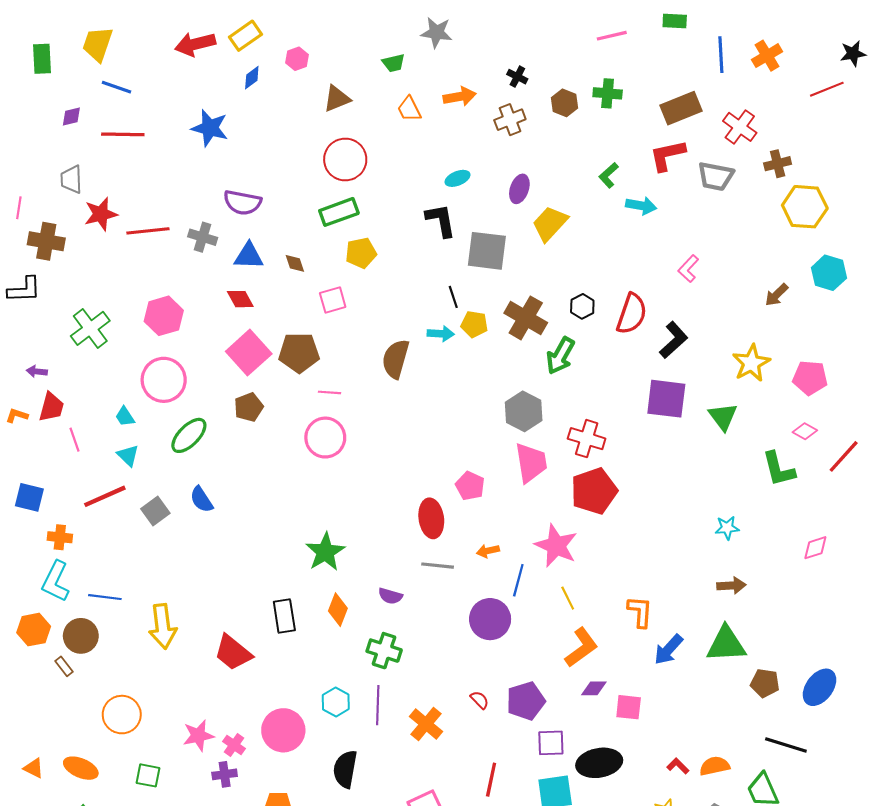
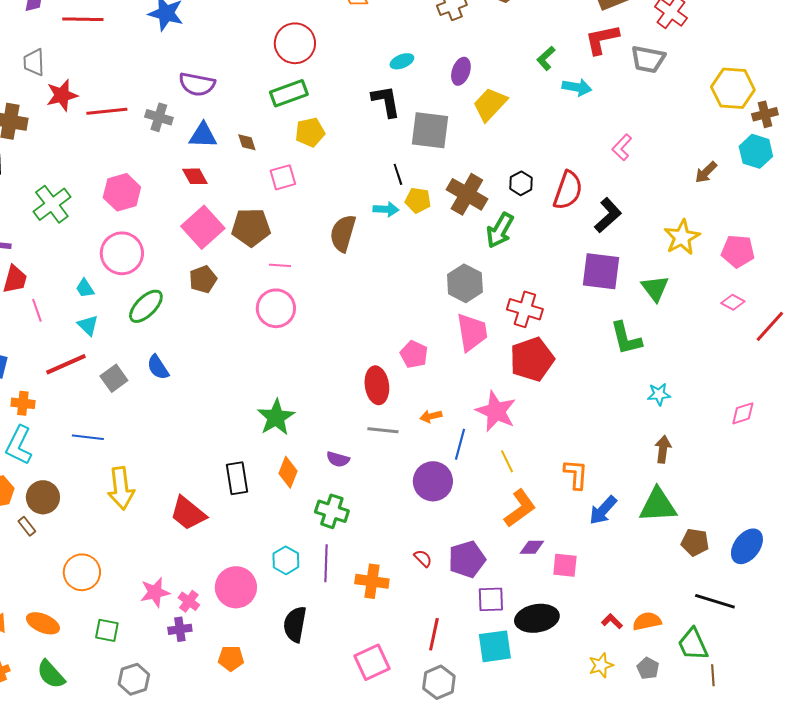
brown cross: (778, 164) -> (765, 114), moved
green L-shape: (779, 469) -> (626, 338), moved
brown arrow: (731, 586) -> (663, 449), turned -80
blue line: (105, 597) -> (88, 437), moved
orange cross: (426, 724) -> (372, 581), turned -32

